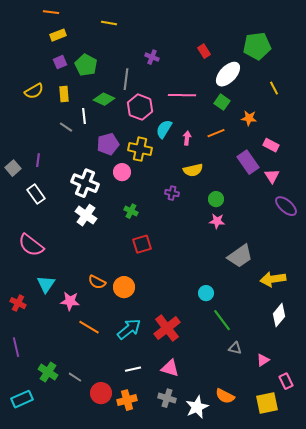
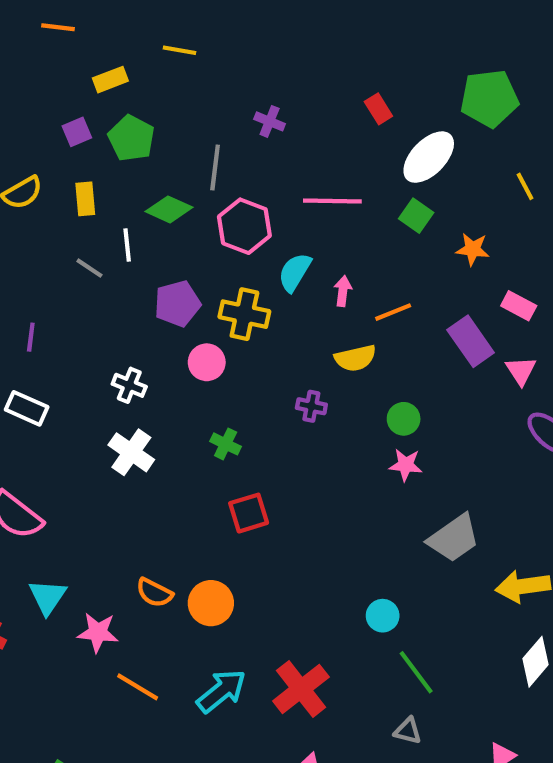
yellow rectangle: (58, 35) -> (110, 80), moved
orange line: (216, 133) -> (393, 312), moved
white cross: (85, 183) -> (129, 385), size x0.6
white rectangle: (36, 194) -> (27, 408), turned -30
gray triangle: (235, 348) -> (408, 731), moved

